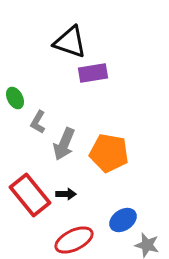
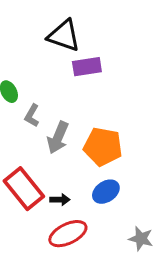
black arrow: (66, 194) -> (60, 200), moved
blue ellipse: (123, 220) -> (106, 192), moved

